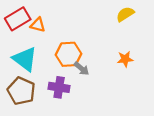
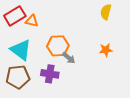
yellow semicircle: (125, 14) -> (106, 12), turned -42
brown pentagon: (21, 91) -> (18, 77), turned -30

